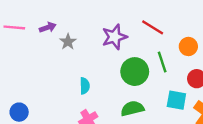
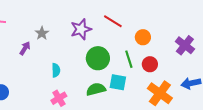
purple arrow: (48, 27) -> (25, 48), moved, turned -40
green line: (162, 62) -> (129, 59), moved
cyan square: (176, 100) -> (118, 82), moved

